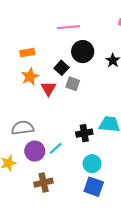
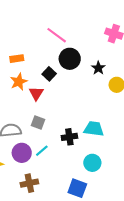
pink line: (69, 27) -> (57, 35), turned 40
gray square: (73, 84) -> (38, 123), moved
cyan circle: (92, 164) -> (92, 163), moved

